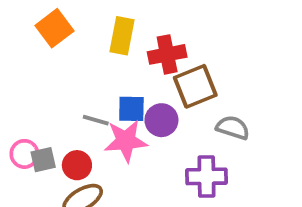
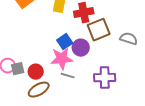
blue square: (131, 109) -> (65, 42), turned -35
gray line: (96, 120) -> (68, 76), moved
gray semicircle: (233, 128) -> (129, 39), moved

